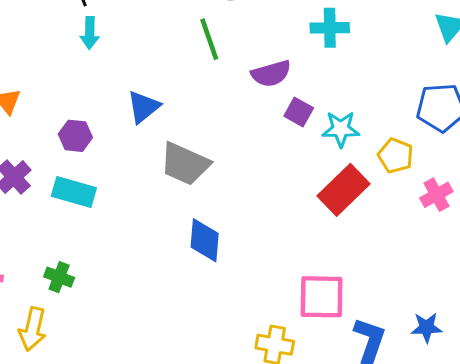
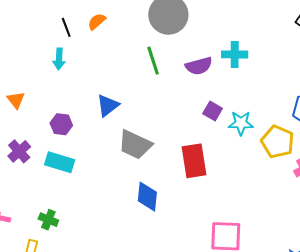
cyan arrow: (90, 33) -> (59, 59), moved
purple semicircle: (271, 74) -> (199, 66), moved
yellow pentagon: (396, 156) -> (278, 142), size x1.4
red rectangle: (343, 190) -> (194, 161), moved, turned -56

